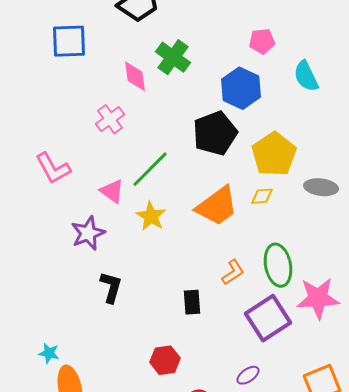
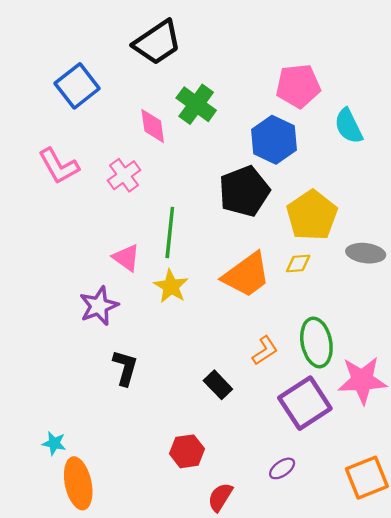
blue square: (69, 41) -> (77, 86), turned -36
pink pentagon: (262, 41) -> (298, 86), size x1.5
pink L-shape: (53, 168) -> (59, 166), moved
green line: (150, 169) -> (170, 233), turned -39
black rectangle: (192, 302) -> (218, 385), turned -40

